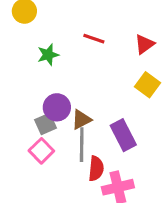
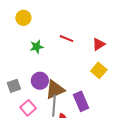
brown triangle: (81, 120) -> (55, 90), size x1.5
gray square: (46, 124) -> (14, 86), moved

